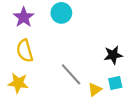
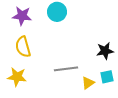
purple star: (24, 17) -> (22, 16), turned -30
gray line: (71, 74) -> (66, 69), turned -55

